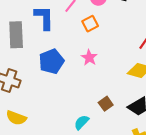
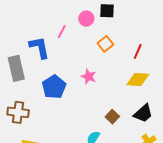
orange square: (90, 24) -> (105, 44), moved

